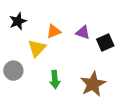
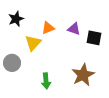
black square: (105, 43) -> (94, 38), turned 35
green arrow: (55, 80) -> (46, 81), moved

